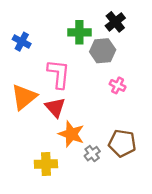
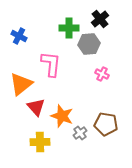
red triangle: (55, 107) -> (36, 107), moved

